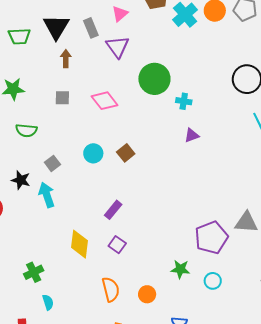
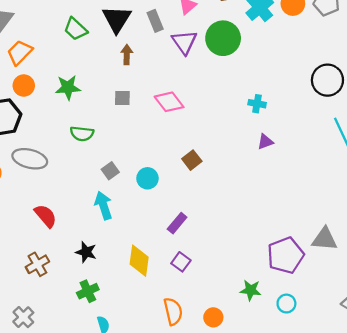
green trapezoid: (19, 36) -> (75, 29), turned 45
green circle: (154, 79) -> (223, 38), moved
cyan circle: (93, 153) -> (147, 178), moved
black star: (21, 180) -> (86, 252), moved

